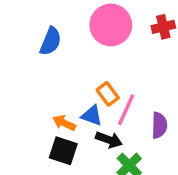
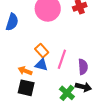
orange rectangle: (108, 94) -> (42, 51), moved
black arrow: (109, 140) -> (83, 87), moved

